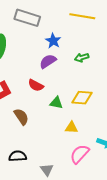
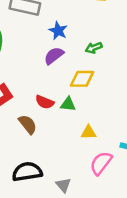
red semicircle: (36, 85) -> (45, 102), moved
yellow diamond: (82, 98) -> (82, 79), moved
black semicircle: (18, 156) -> (27, 172), size x1.4

